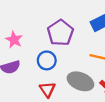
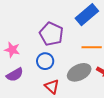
gray ellipse: (80, 81) -> (79, 72), turned -35

